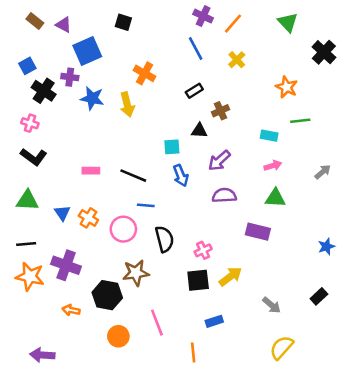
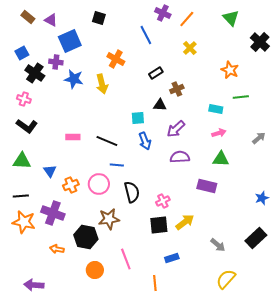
blue line: (196, 48) -> (146, 35), moved
orange cross: (88, 218) -> (71, 185), moved, turned 35
black rectangle: (319, 296) -> (256, 238), size x1.5

